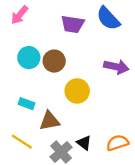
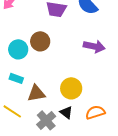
cyan circle: (29, 58) -> (18, 49), moved
yellow circle: (77, 91) -> (71, 88), moved

